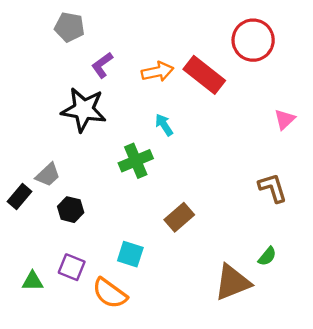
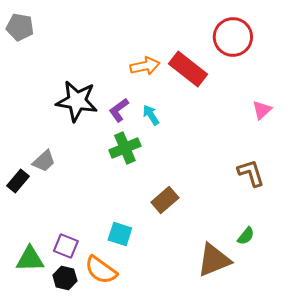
gray pentagon: (70, 27) -> (20, 27), moved
purple L-shape: (102, 65) -> (119, 110), moved
black hexagon: (71, 210) -> (65, 278), moved
green triangle: (33, 281) -> (30, 259), size x1.4

